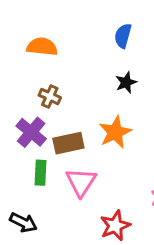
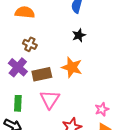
orange star: (115, 132) -> (72, 67), turned -30
green rectangle: (40, 173) -> (18, 103), moved

